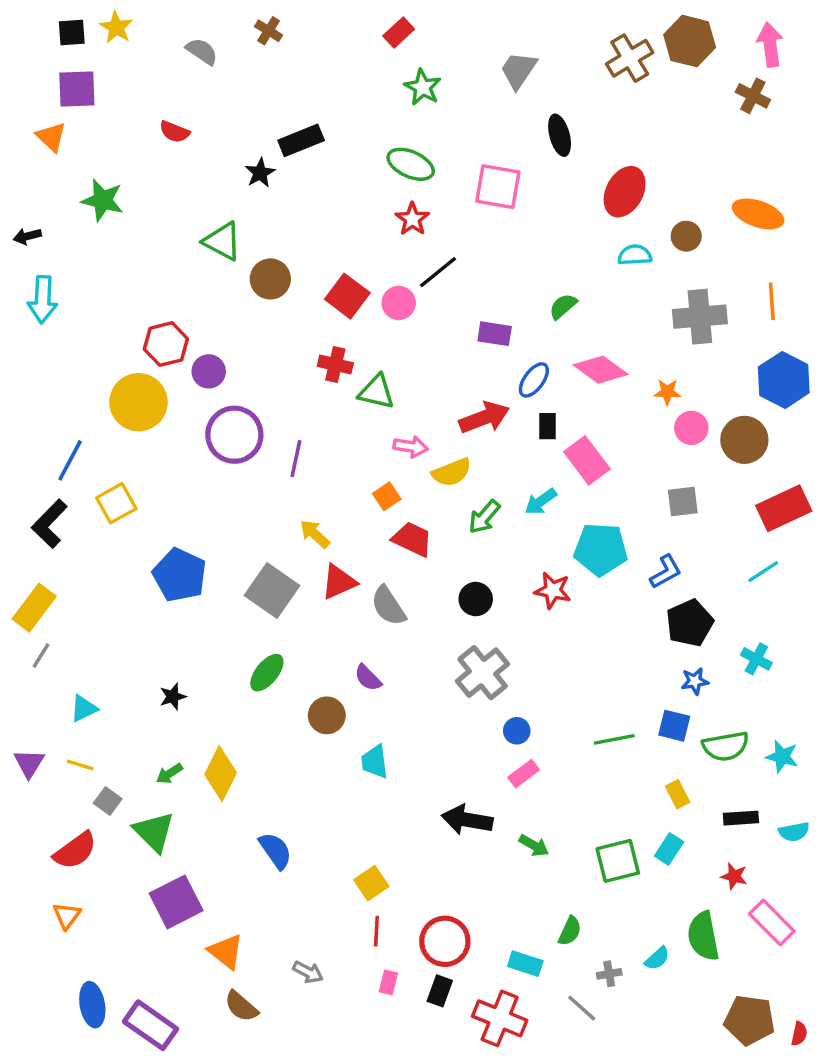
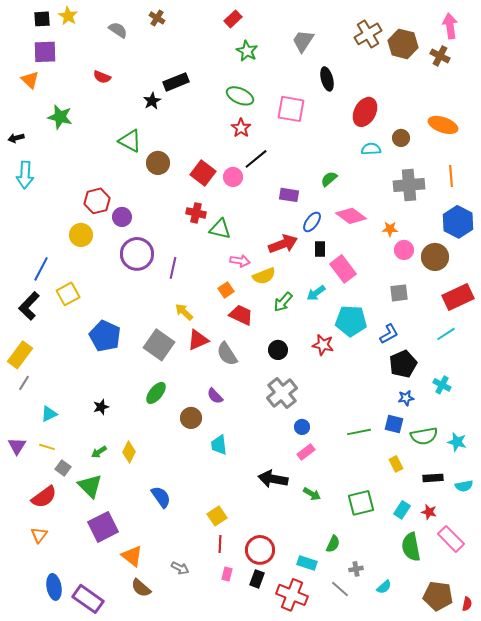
brown hexagon: (690, 41) -> (403, 44), moved
yellow circle: (139, 402) -> (81, 235), size x0.7
yellow diamond: (221, 774) -> (129, 452), size x0.7
cyan rectangle: (669, 849) -> (402, 510), moved
cyan semicircle: (657, 958) -> (384, 587), moved

